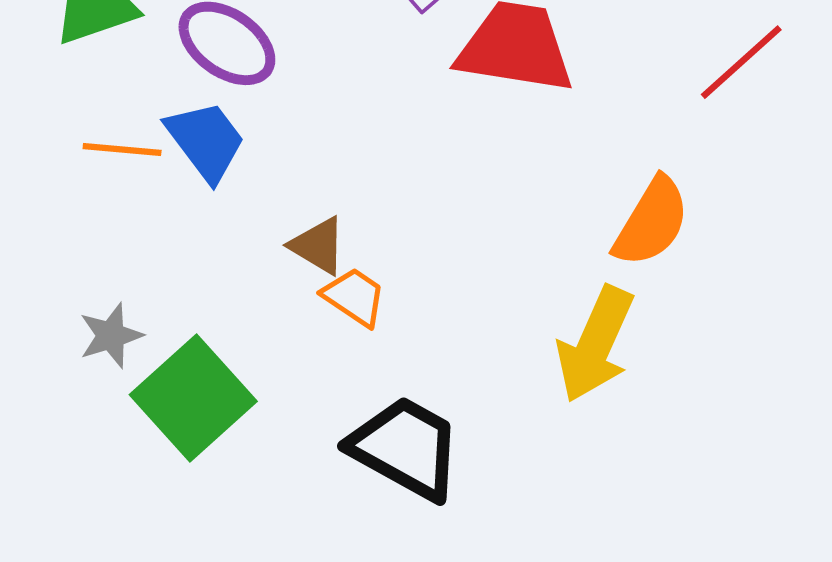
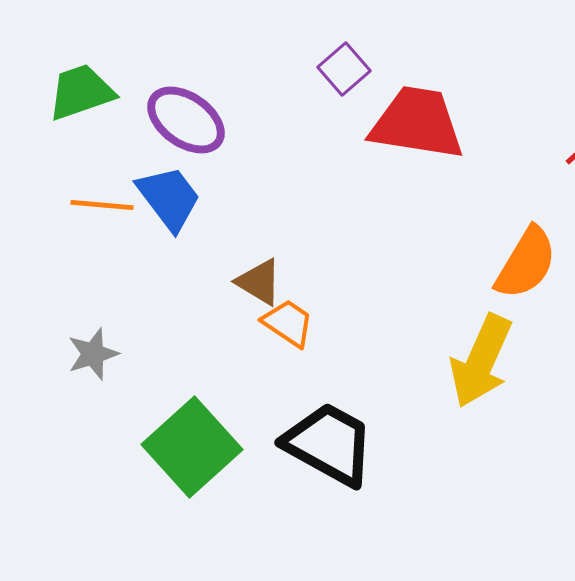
green square: (193, 398) -> (192, 447), moved

